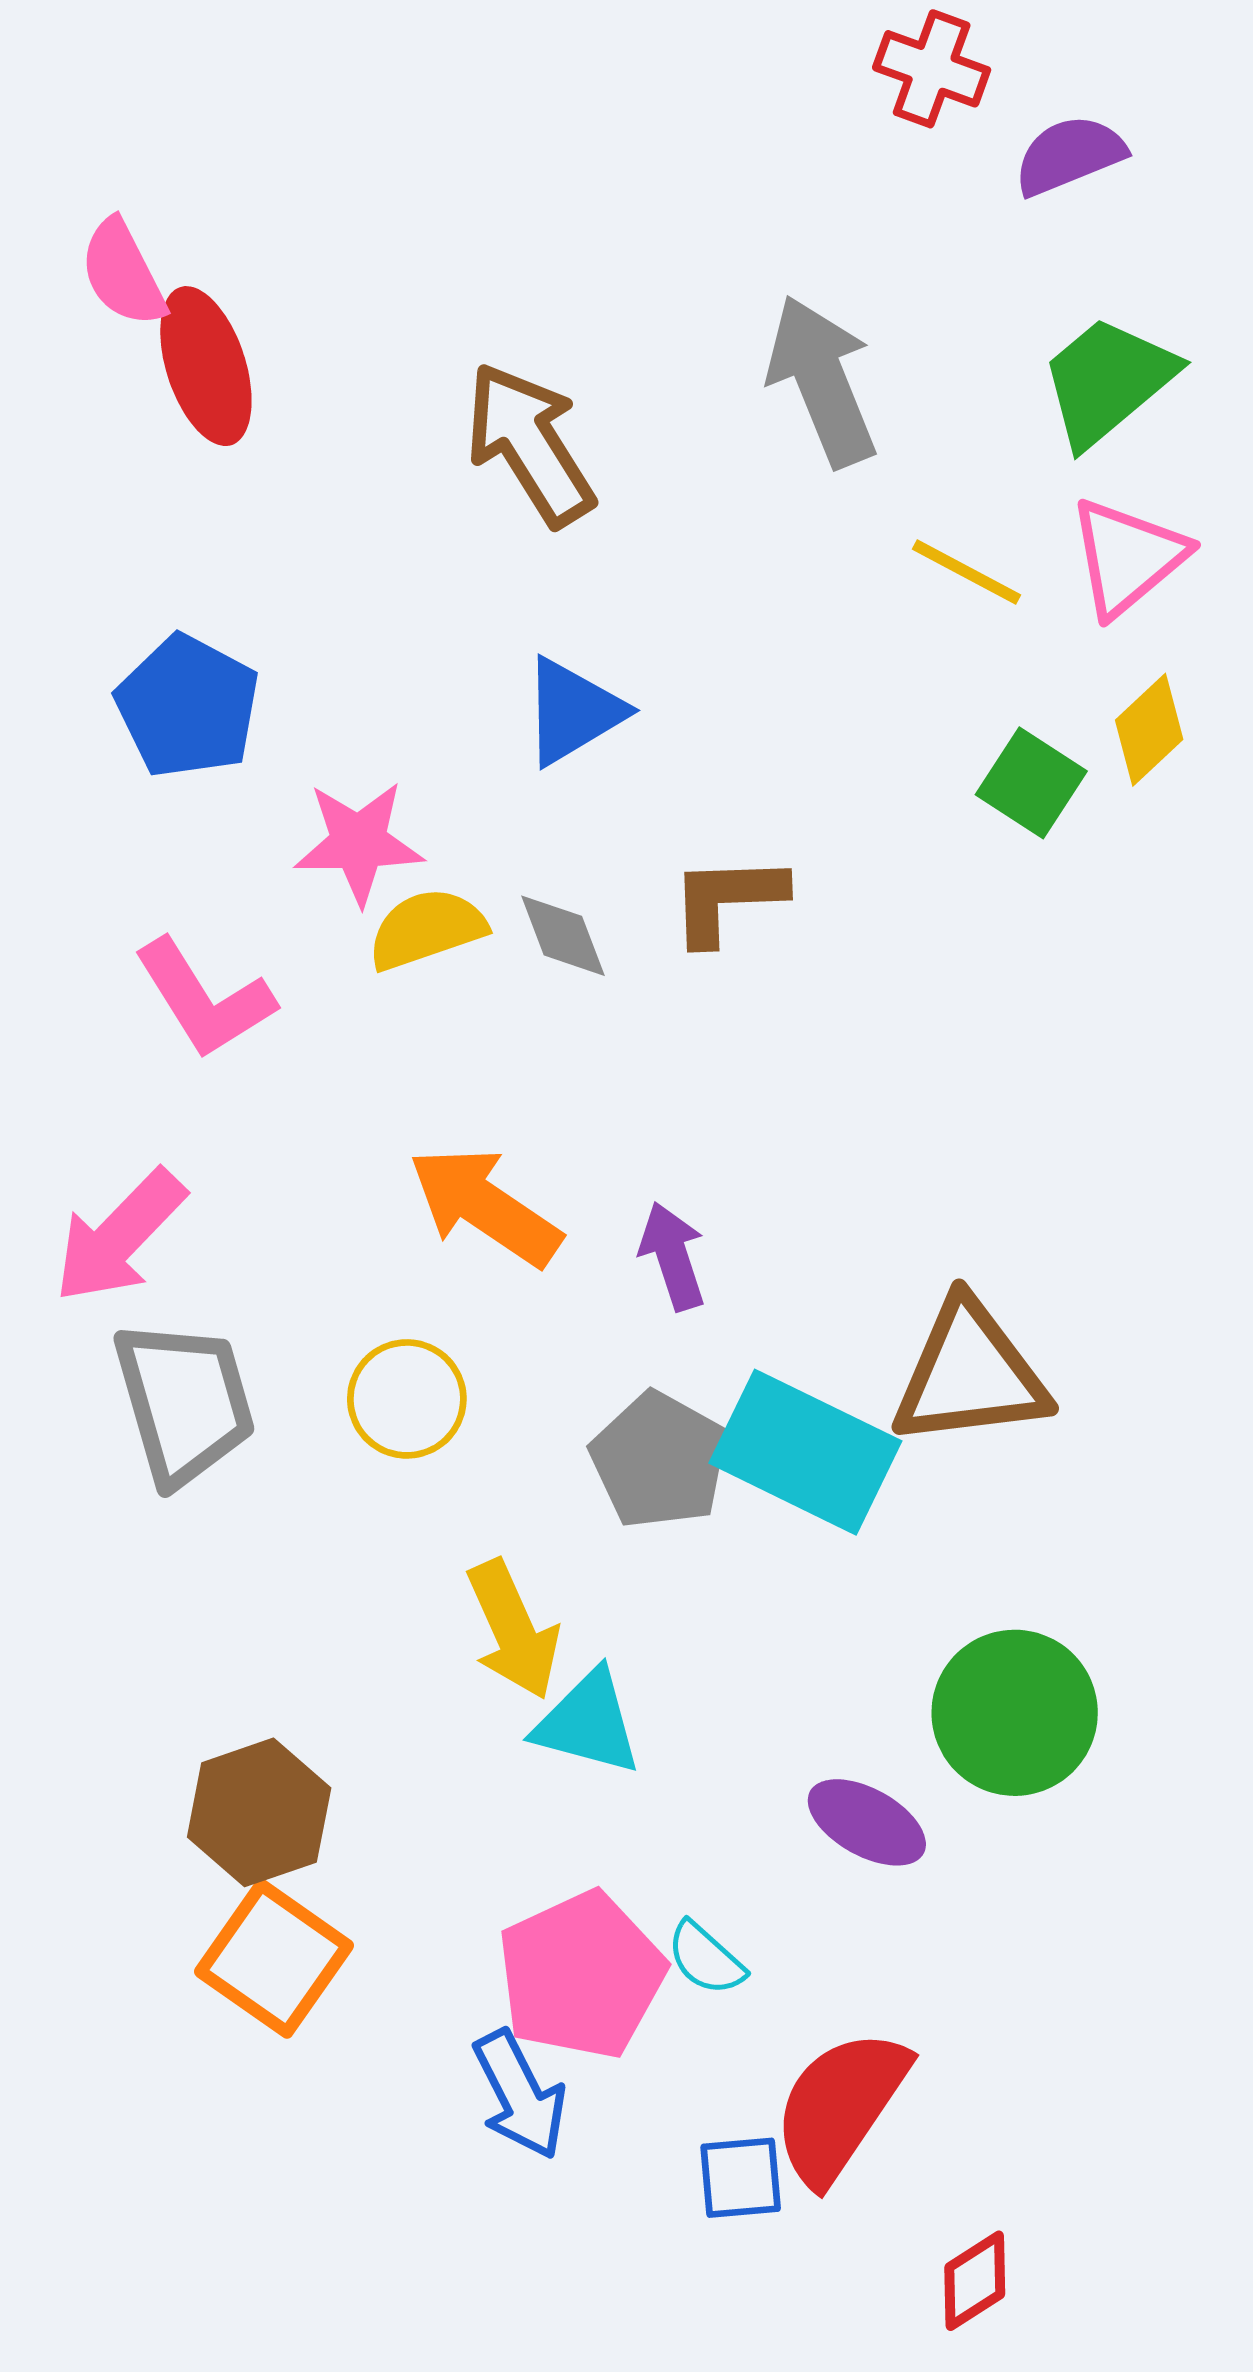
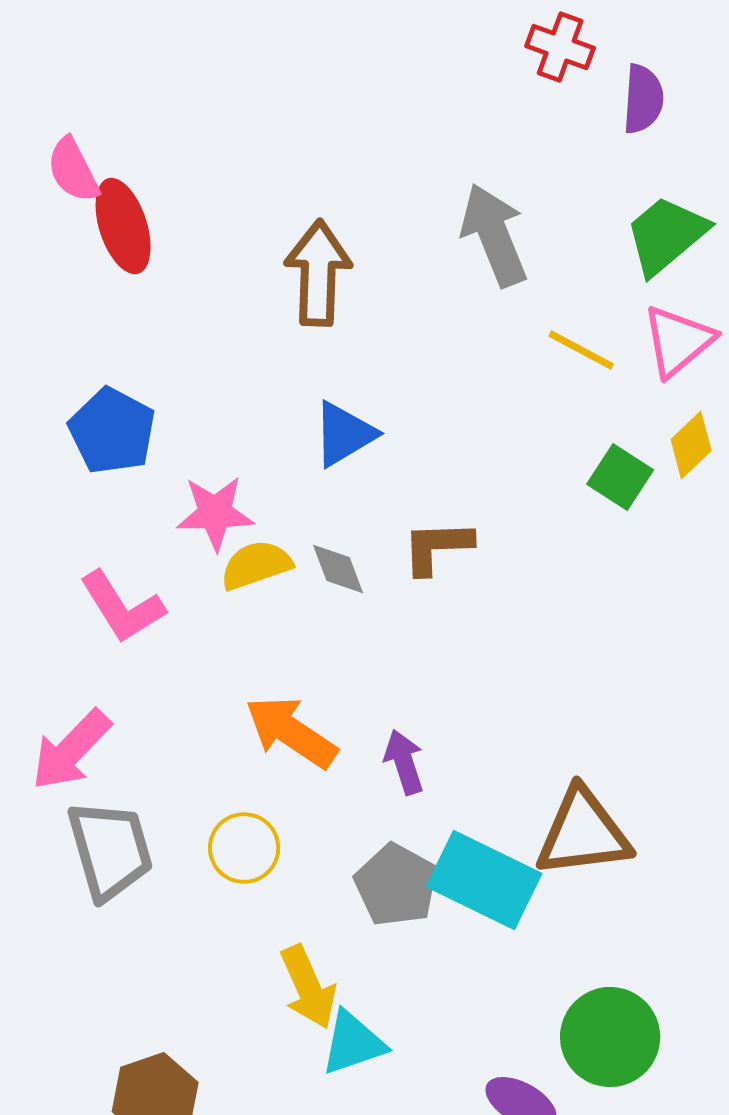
purple semicircle: (1069, 155) -> (643, 99), turned 116
brown arrow: (530, 444) -> (318, 273), turned 34
cyan triangle: (588, 1723) -> (353, 1043), turned -34

